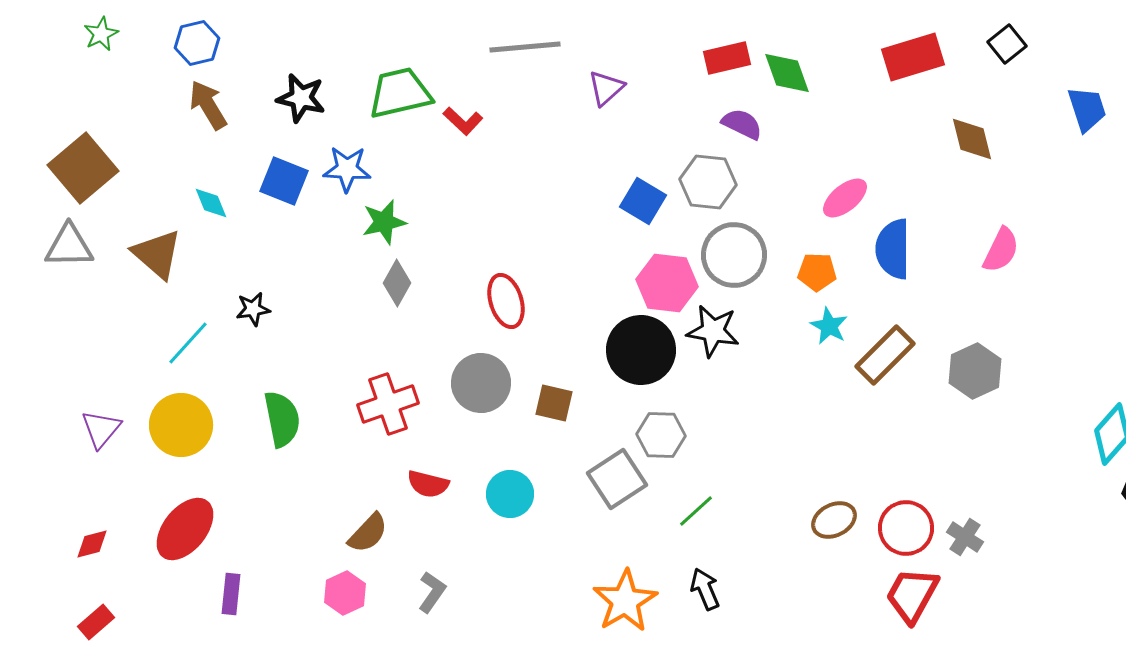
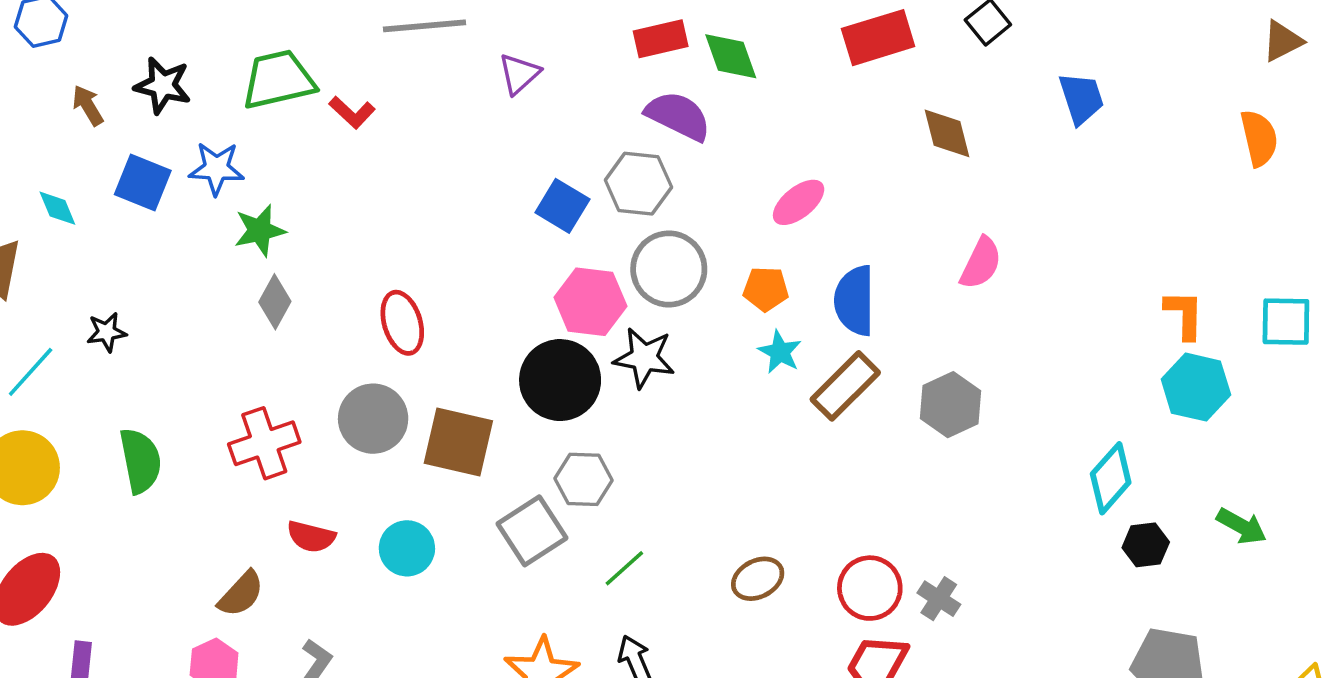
brown arrow: (208, 105) -> (88, 105), moved, size x0.7
purple semicircle: (742, 124) -> (678, 116), size x1.4
blue semicircle: (893, 249) -> (855, 301), moved
brown square: (554, 403) -> (458, 442), size x1.6
brown ellipse: (834, 520) -> (758, 579), moved

